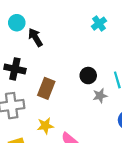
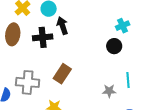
black cross: (15, 69) -> (43, 37), moved, turned -30
black circle: (88, 76) -> (114, 46), moved

